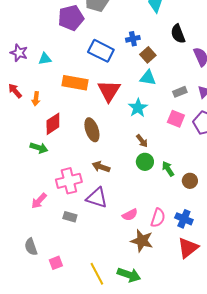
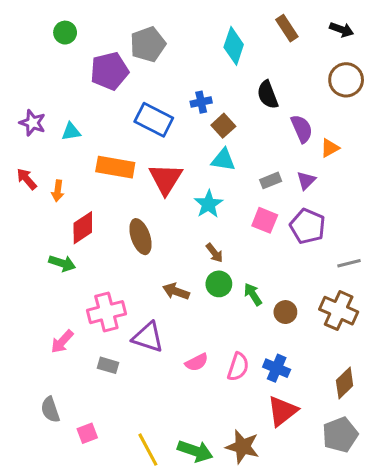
brown arrow: (101, 167) -> (176, 291), moved
brown star: (142, 241) -> (243, 447), moved

